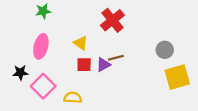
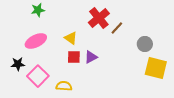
pink ellipse: (41, 46) -> (36, 41), turned 50
brown line: (116, 58) -> (117, 28), moved, turned -32
yellow square: (177, 77) -> (156, 68), turned 30

